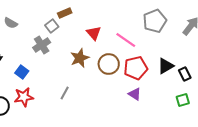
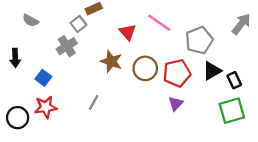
gray pentagon: (155, 21) -> (199, 40), moved
pink line: (126, 40) -> (159, 23), moved
brown star: (80, 58) -> (111, 61), turned -30
purple triangle: (135, 94) -> (176, 104), turned 40
green square: (183, 100) -> (232, 111), size x1.6

